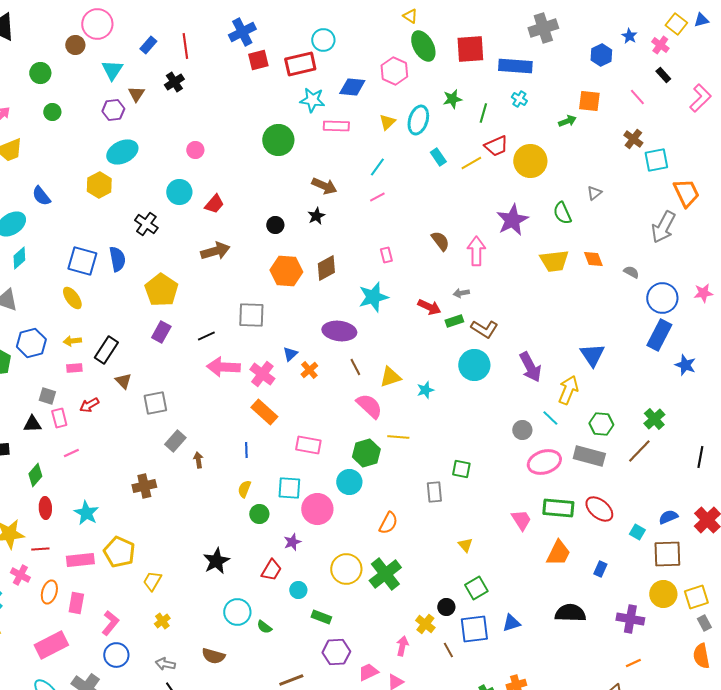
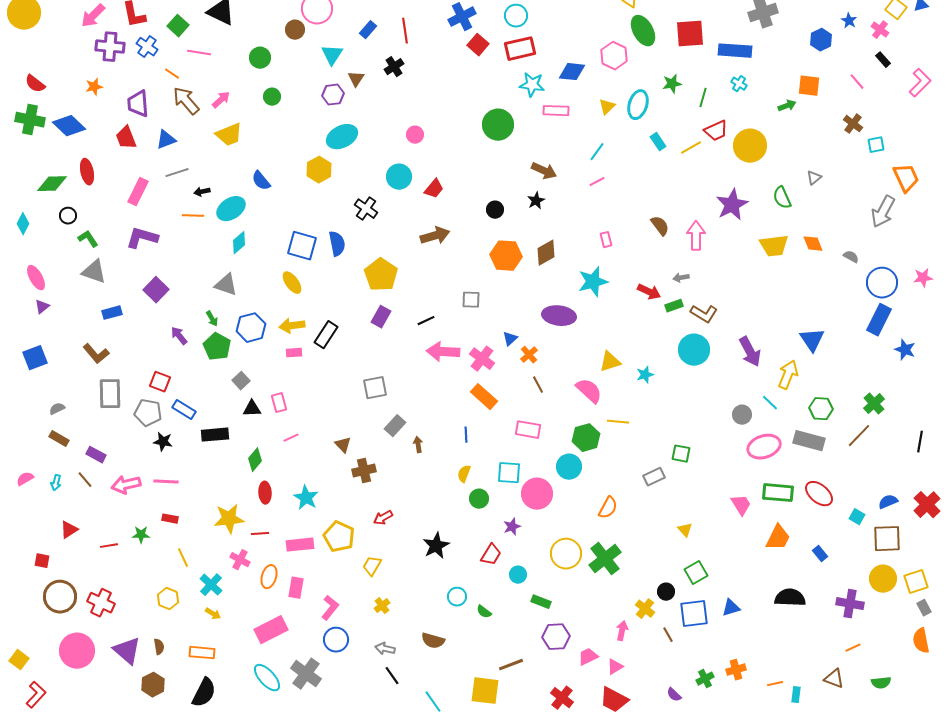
cyan circle: (323, 40) -> (516, 16), moved
red square: (258, 60) -> (478, 45), turned -35
cyan square: (656, 160) -> (876, 145), size x0.7
gray square: (251, 315) -> (471, 300), size x0.7
yellow arrow: (72, 341) -> (292, 326), size x1.4
brown line: (355, 367) -> (538, 385), moved
brown triangle: (123, 381) -> (343, 445), moved
gray square: (47, 396) -> (241, 381), moved, turned 30
red arrow: (89, 405) -> (383, 518), moved
gray rectangle: (434, 492) -> (654, 477), turned 70
blue rectangle: (600, 569) -> (820, 554), turned -63
cyan circle: (237, 612) -> (457, 597), size x0.7

